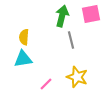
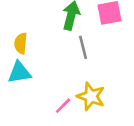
pink line: (46, 84) -> (63, 106), moved

